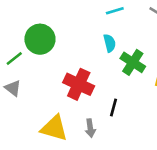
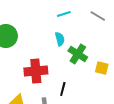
red cross: (79, 84) -> (36, 71), turned -30

